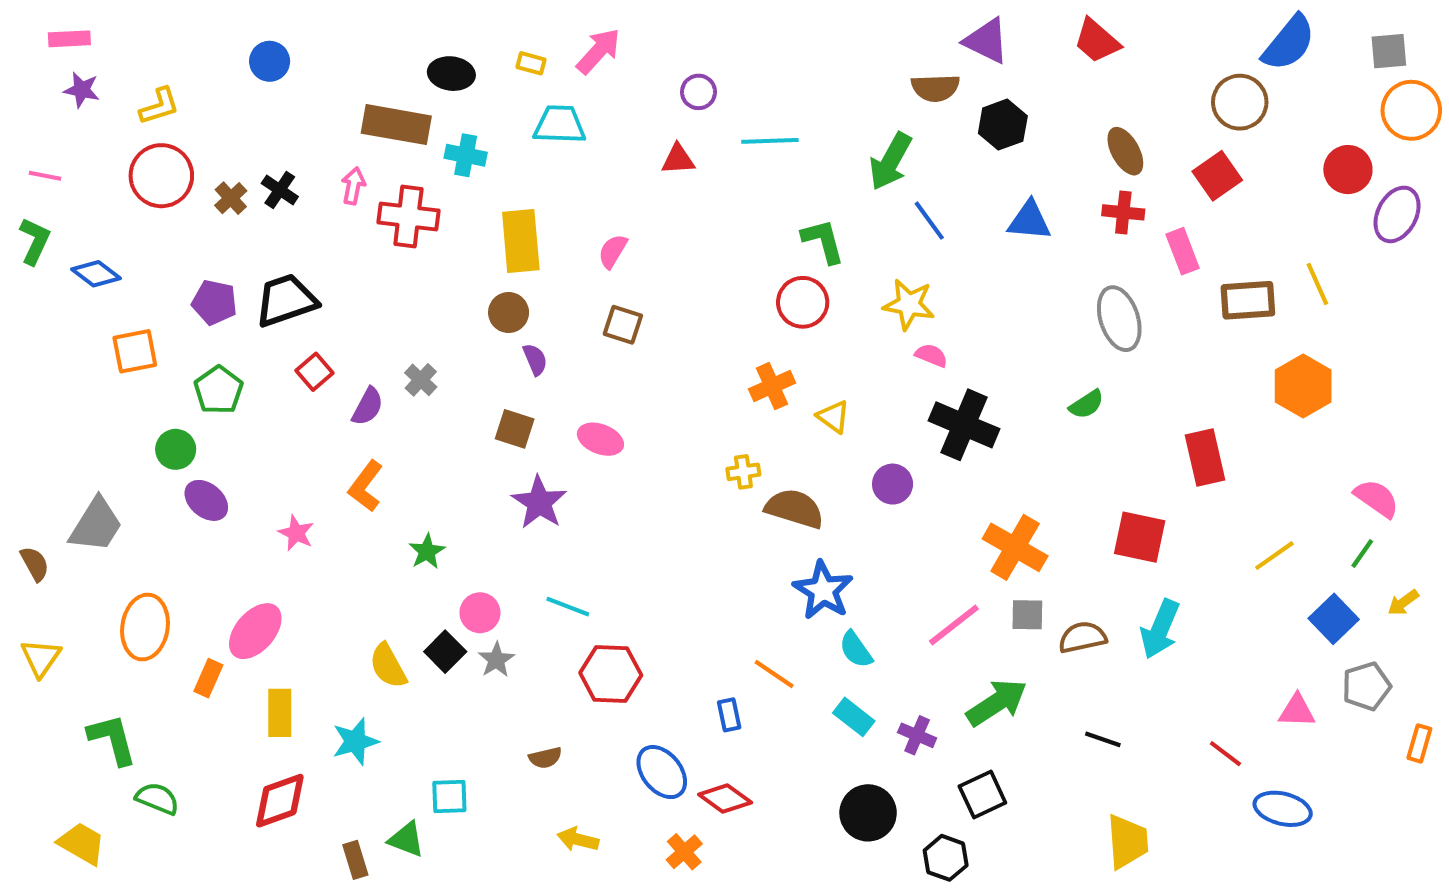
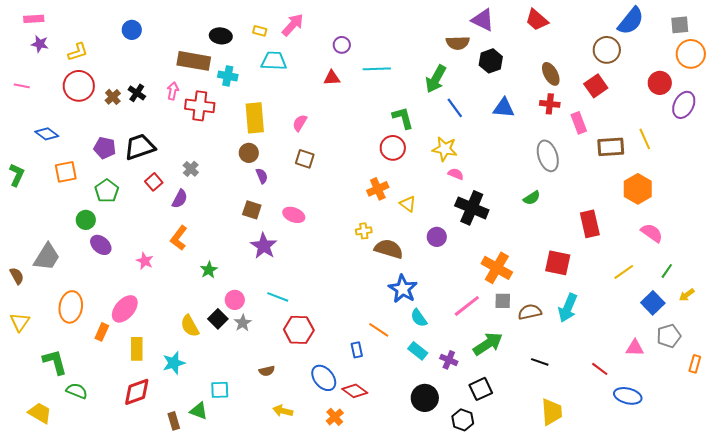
green L-shape: (35, 241) -> (17, 175), moved
gray cross: (421, 380) -> (191, 169), moved
pink semicircle: (1377, 498) -> (652, 233), moved

